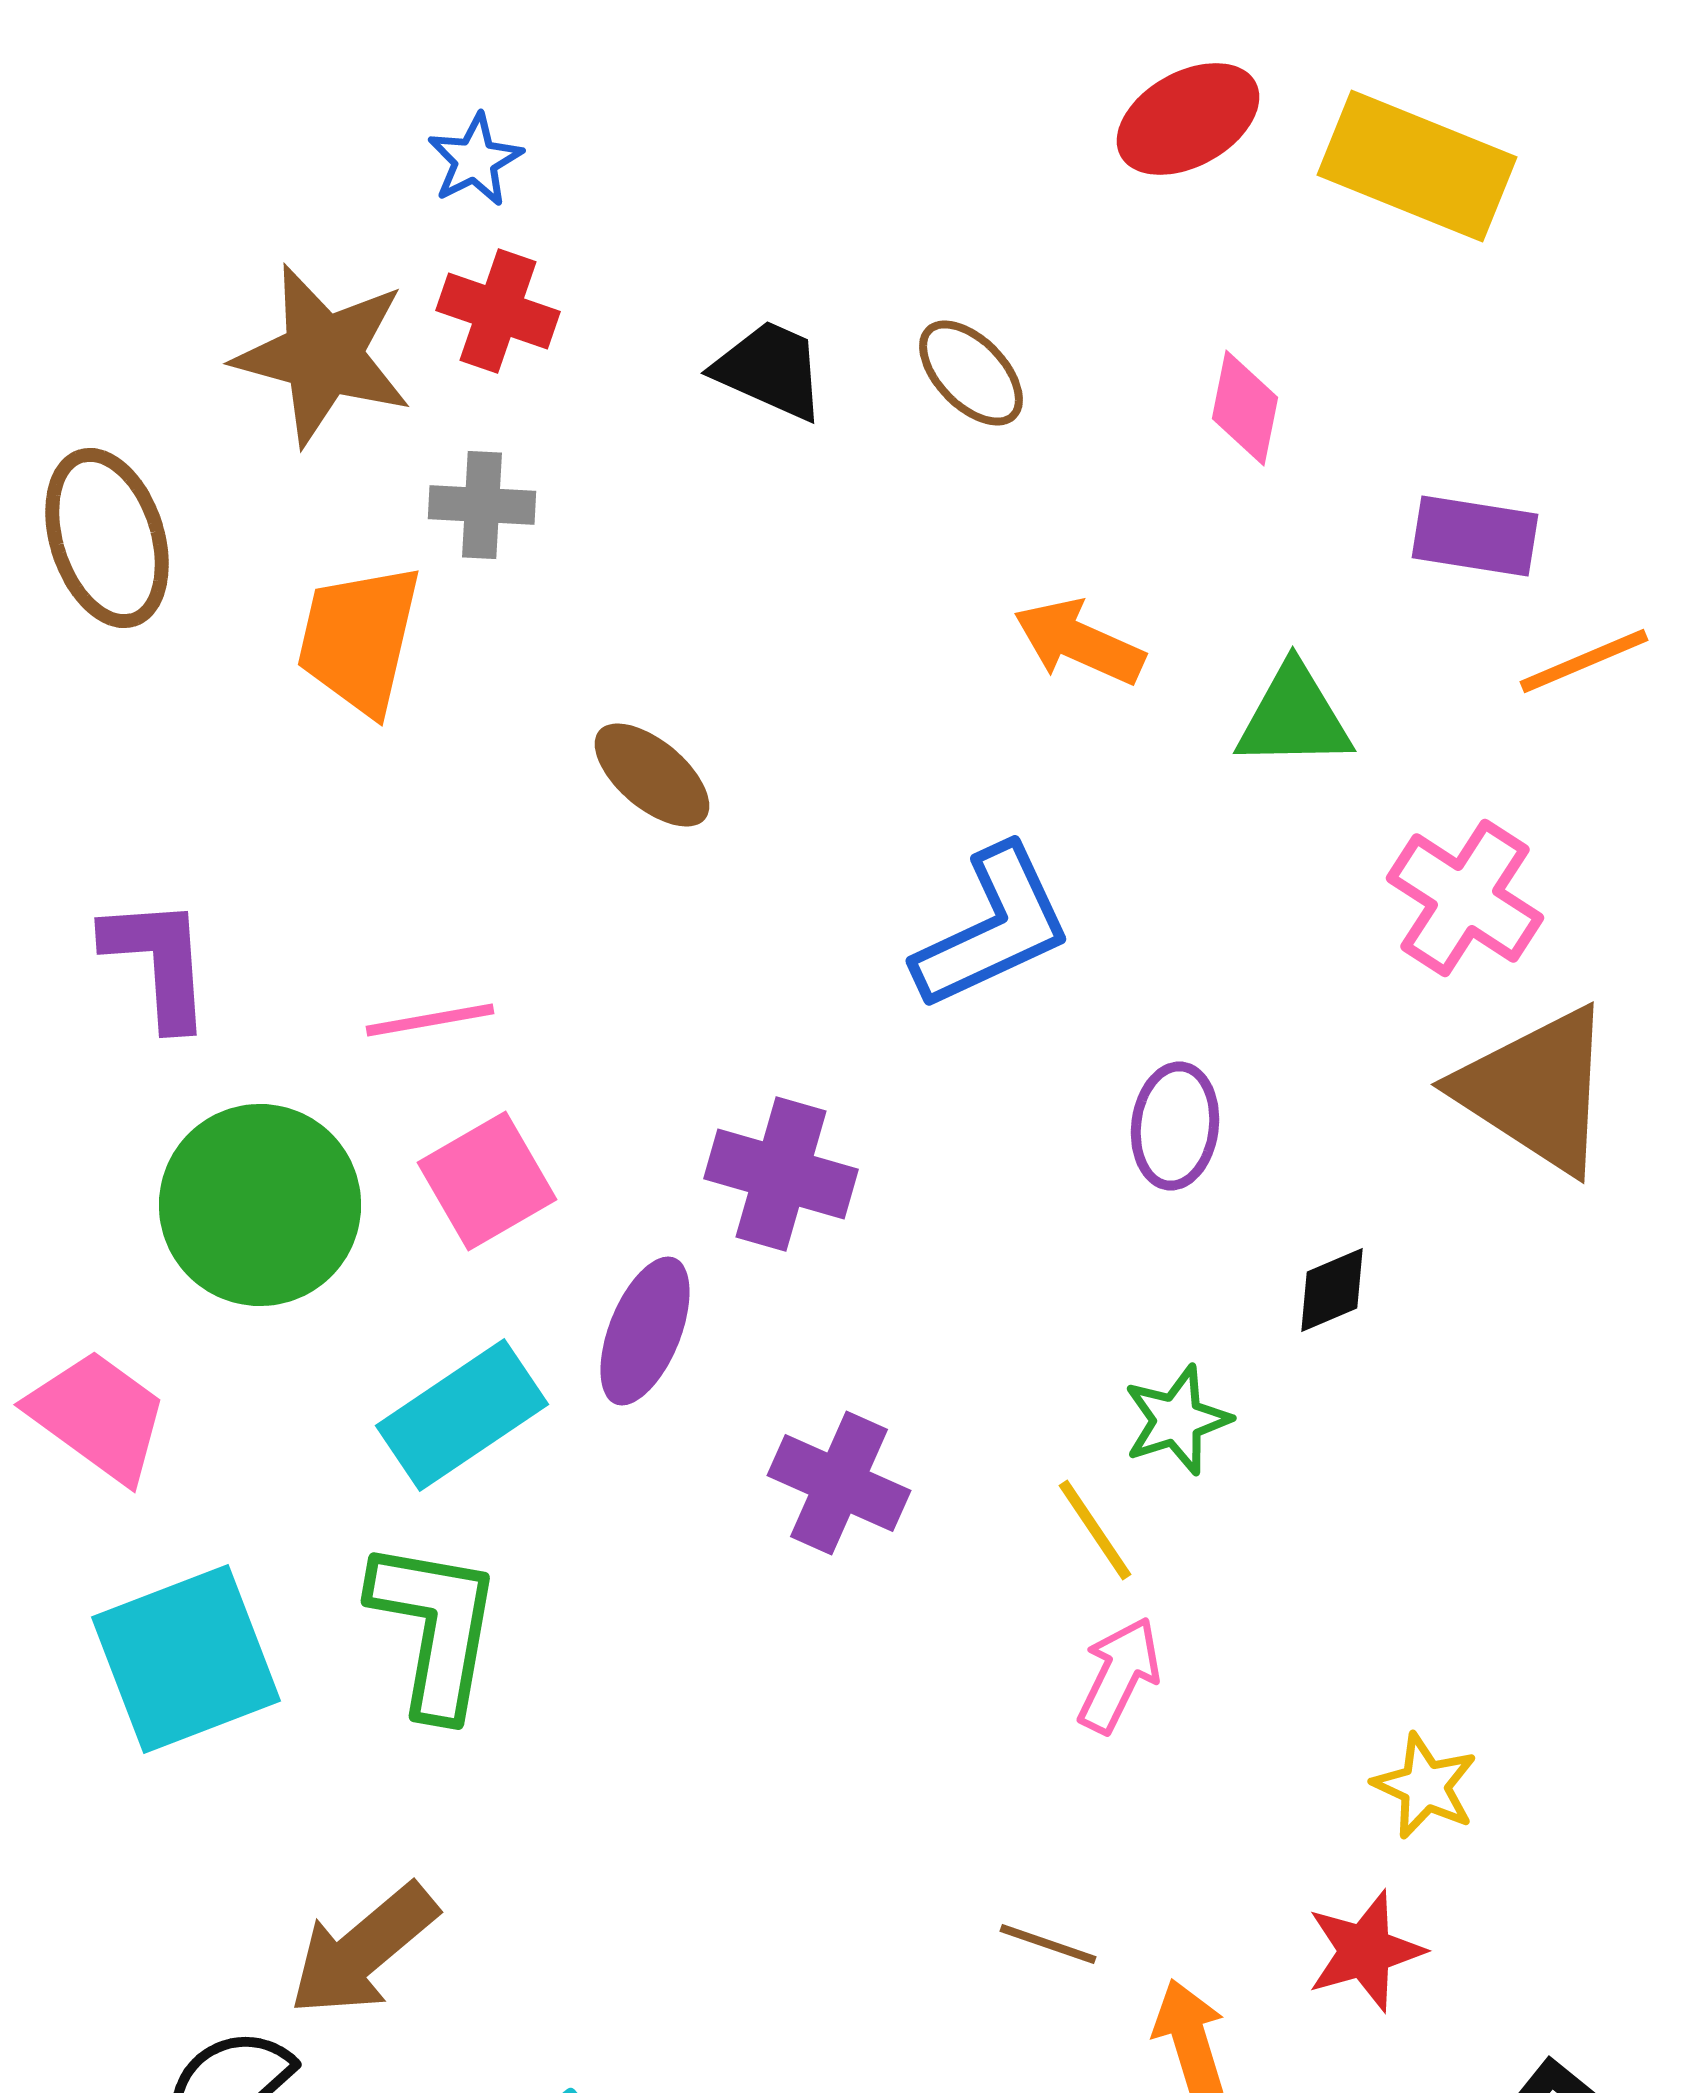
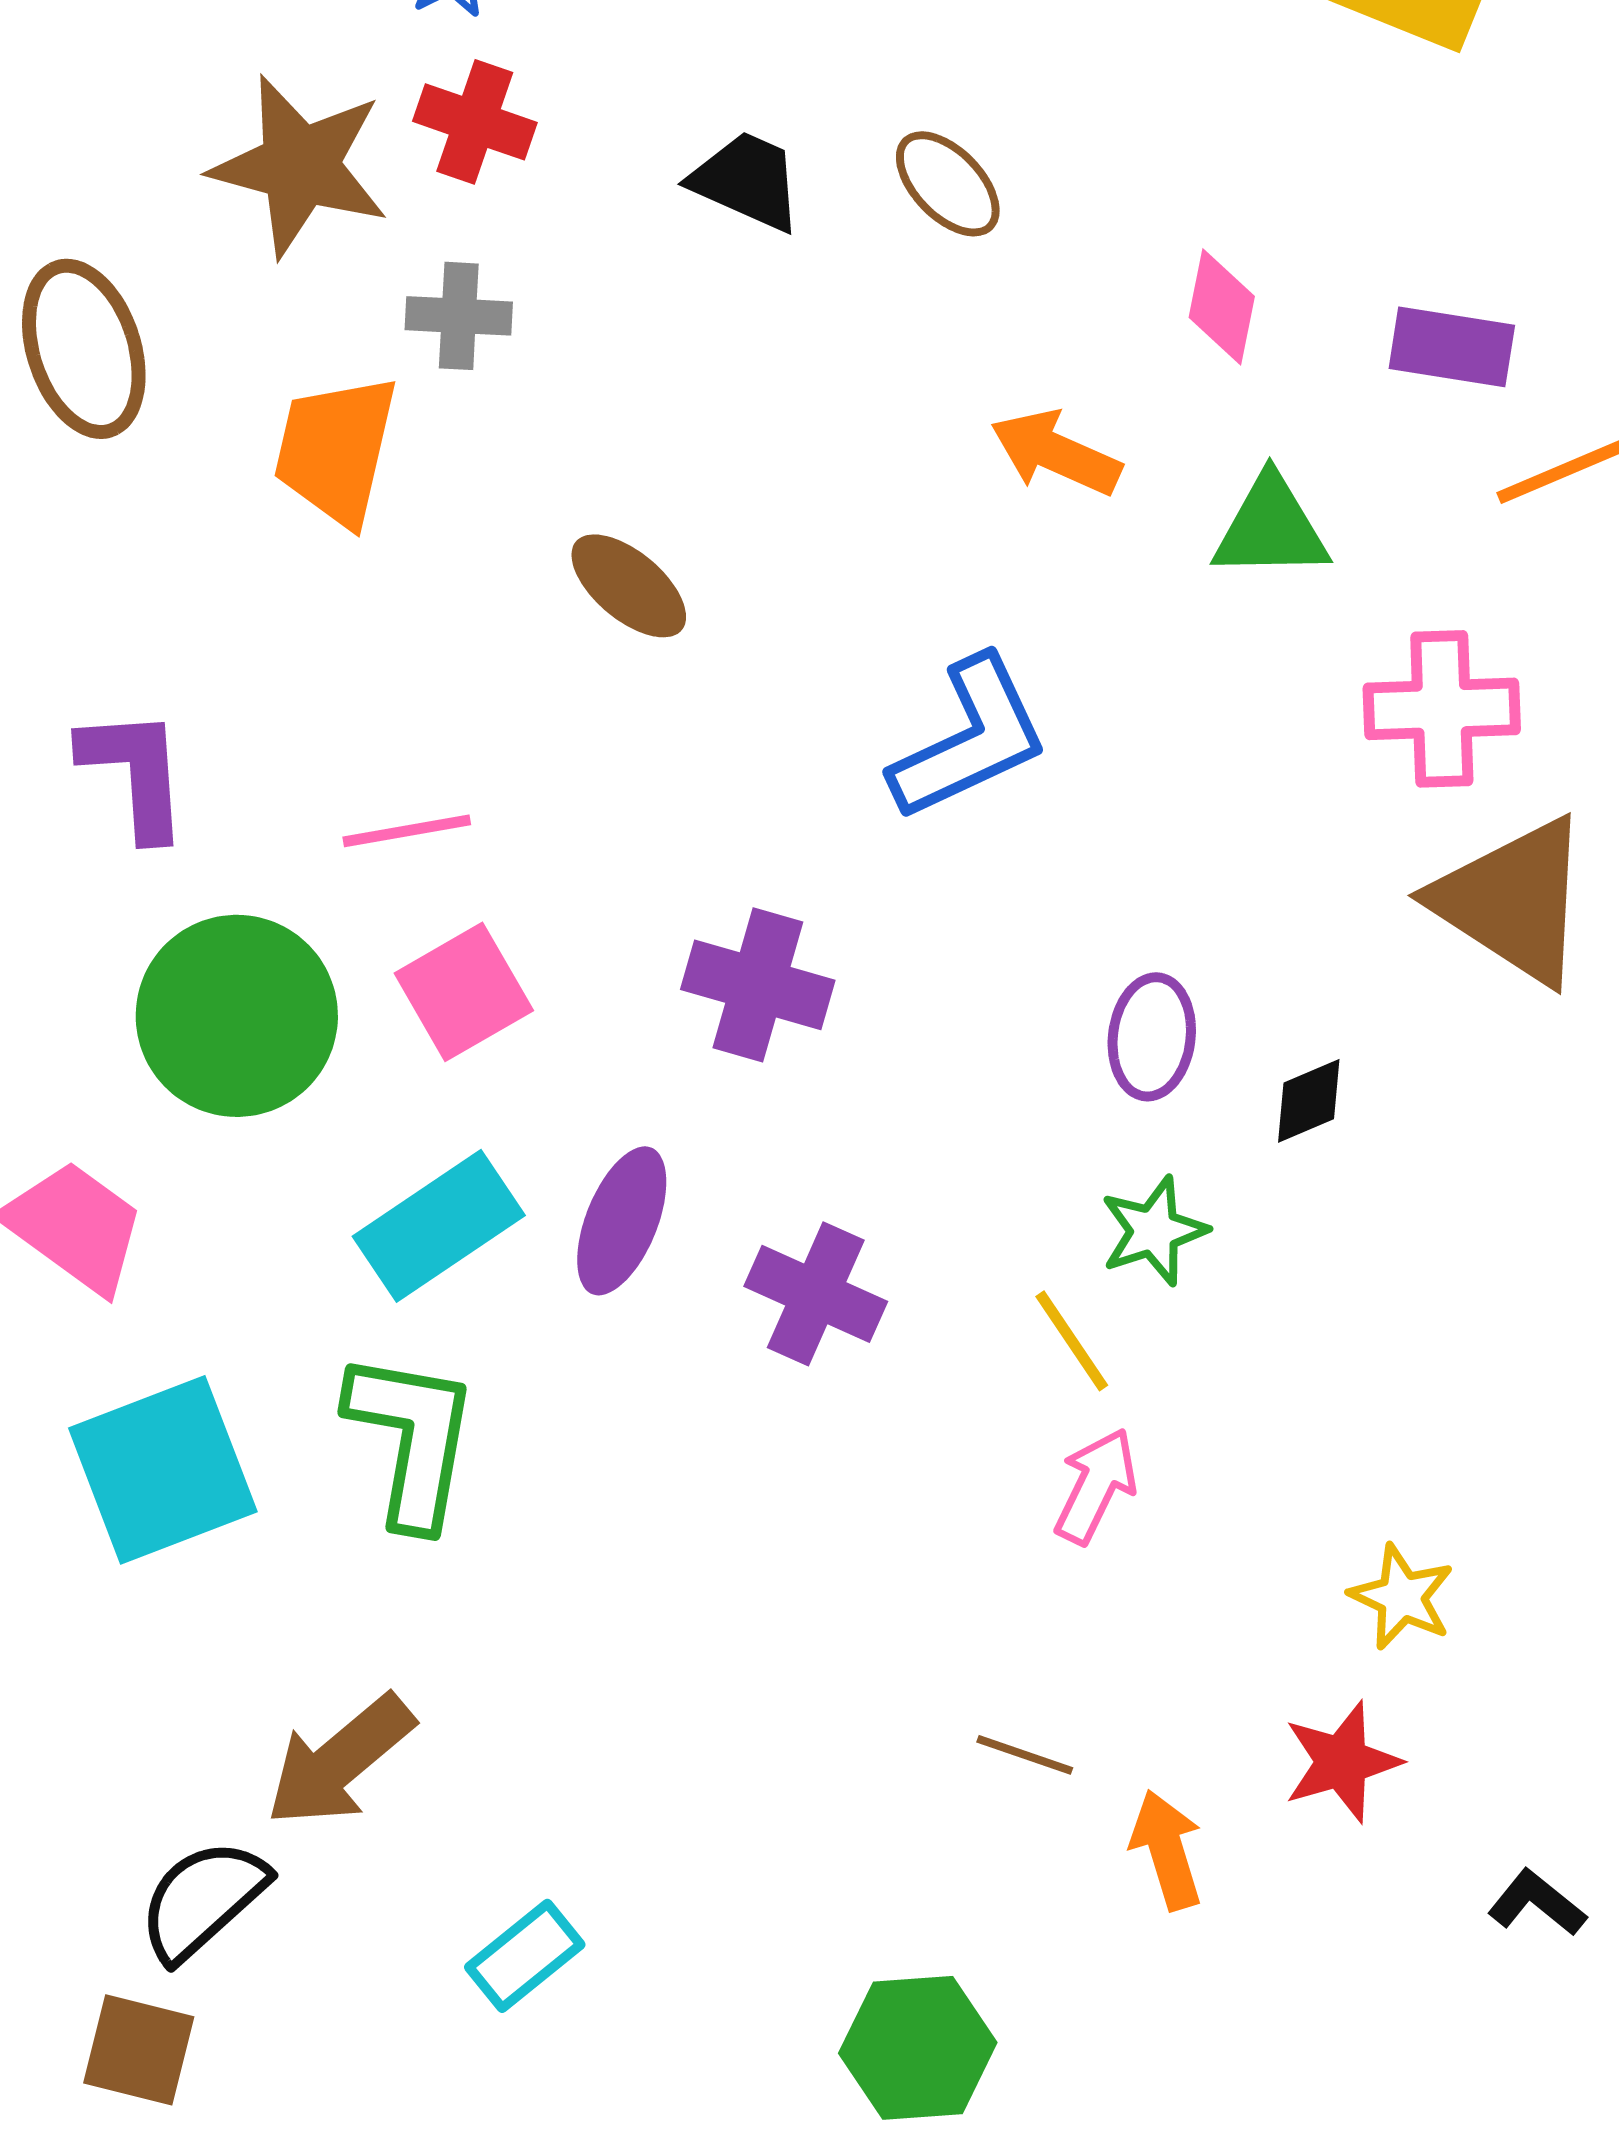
pink diamond: (1245, 408) -> (1222, 307), moved
pink cross: (1465, 898) -> (1442, 709), turned -35
purple ellipse: (1175, 1126) -> (1152, 1037), moved
purple ellipse: (645, 1331) -> (622, 1221), moved

